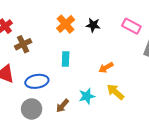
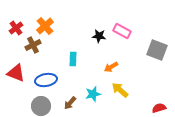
orange cross: (66, 24) -> (45, 26), moved
black star: (93, 25) -> (99, 36), moved
pink rectangle: (131, 26) -> (122, 31), moved

